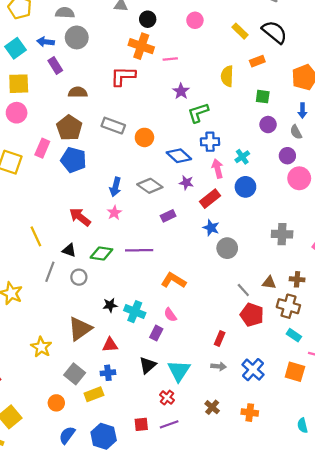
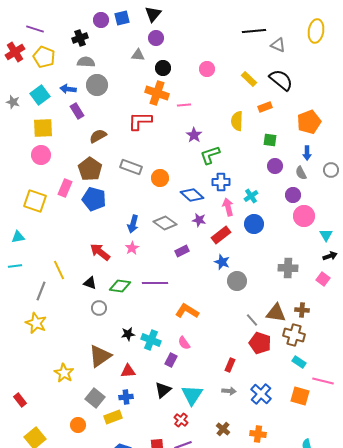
brown semicircle: (78, 92) -> (98, 136), turned -30
gray line: (50, 272) -> (41, 291), moved
brown triangle: (269, 283) -> (276, 313), size x1.5

